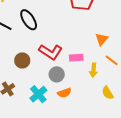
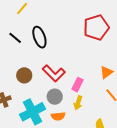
pink rectangle: (76, 58) -> (78, 85), turned -72
yellow arrow: (93, 70) -> (78, 103), moved
cyan cross: (38, 94) -> (32, 112), size x1.4

